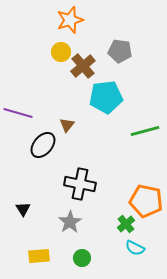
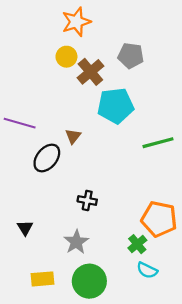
black cross: (80, 184) -> (87, 200), size x0.6
green circle: (82, 258) -> (89, 281), size x1.8

